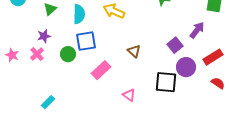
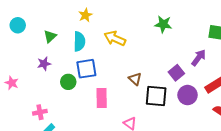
pink cross: (37, 54) -> (40, 112), moved, turned 32
pink rectangle: (101, 70) -> (102, 98), turned -48
black square: (166, 82) -> (156, 96), moved

